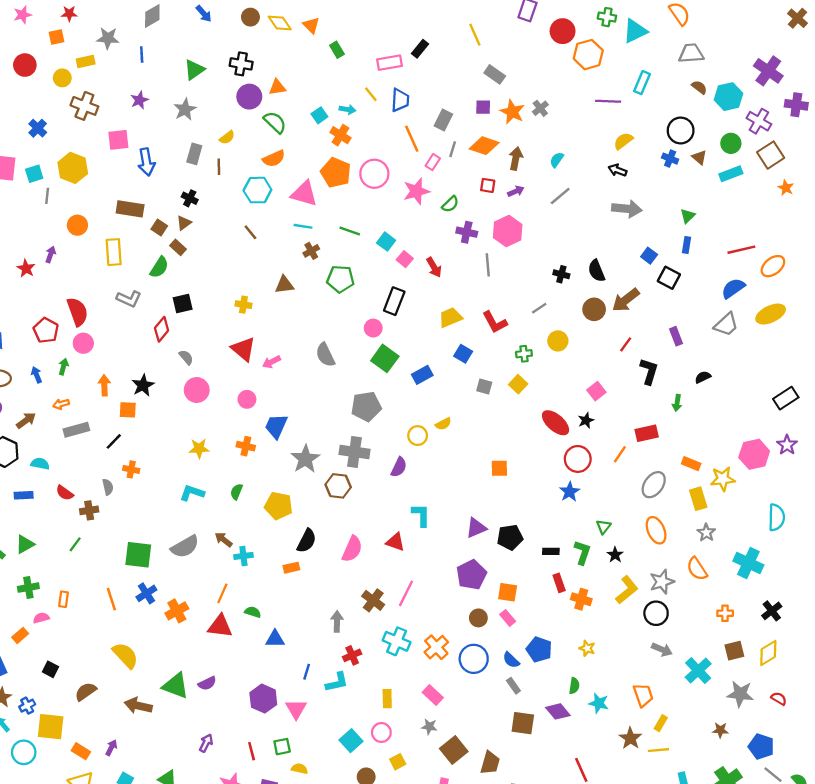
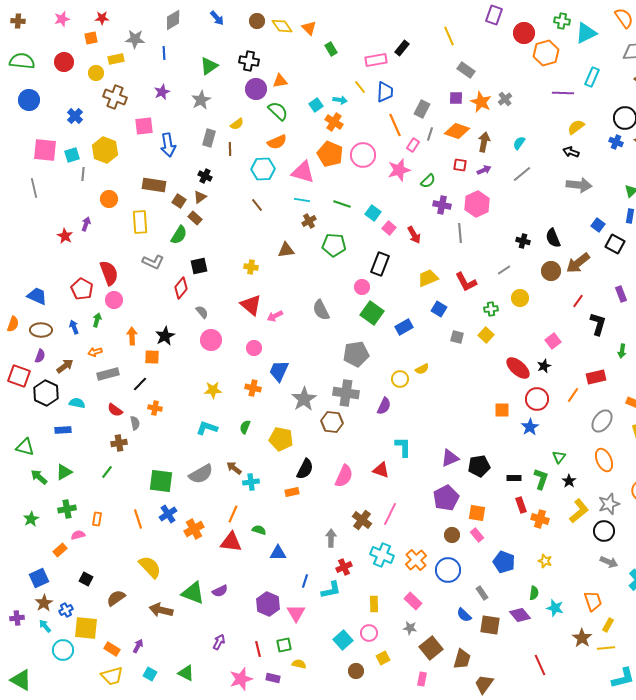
orange square: (499, 468) -> (502, 410), moved
red semicircle: (65, 493) -> (115, 410), moved
blue semicircle: (511, 660) -> (464, 615), moved

